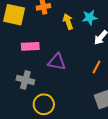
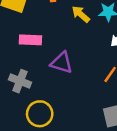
yellow arrow: (68, 22) -> (81, 14), turned -35

